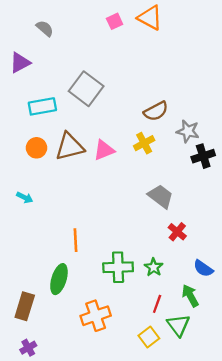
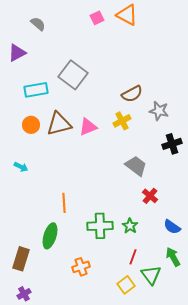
black cross: (203, 156) -> (172, 144), moved
green arrow: (190, 296) -> (173, 257), moved
orange cross: (96, 316) -> (81, 267), size x0.7

